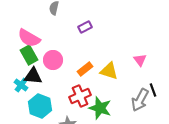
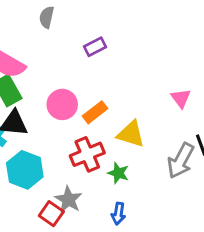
pink circle: (53, 60) -> (62, 104), moved
yellow triangle: (109, 71) -> (131, 134), moved
green star: (100, 108) -> (118, 173), size x0.6

